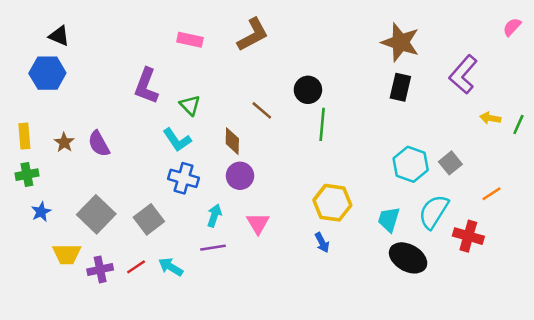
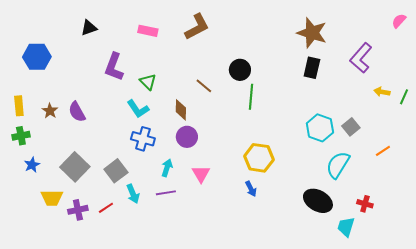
black triangle: (59, 36) -> (89, 28), moved, turned -42
cyan trapezoid: (389, 219) -> (346, 227), moved
red cross: (468, 236) -> (365, 204), moved, size x0.7
cyan arrow: (171, 267) -> (133, 194), moved, turned -144

